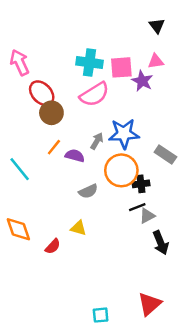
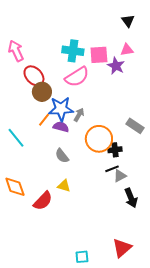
blue star: (124, 134) -> (61, 109), moved
gray semicircle: (88, 191) -> (62, 156), moved, turned 77
red semicircle: (53, 246) -> (43, 201), size x1.5

